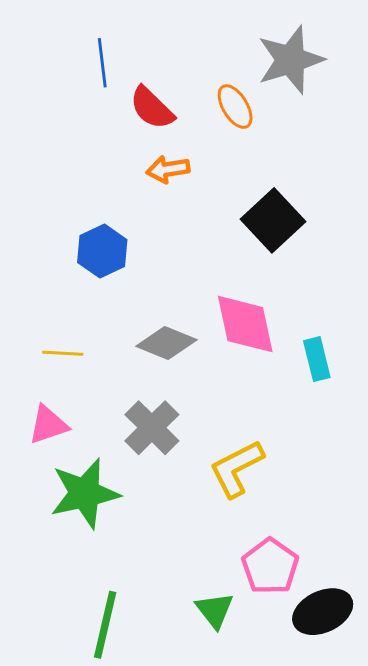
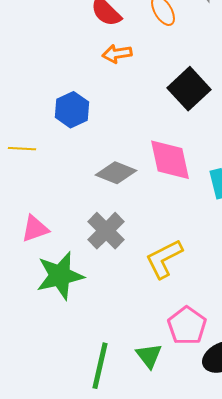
yellow line: (63, 353) -> (22, 149), moved
green line: (105, 625) -> (100, 366), moved

